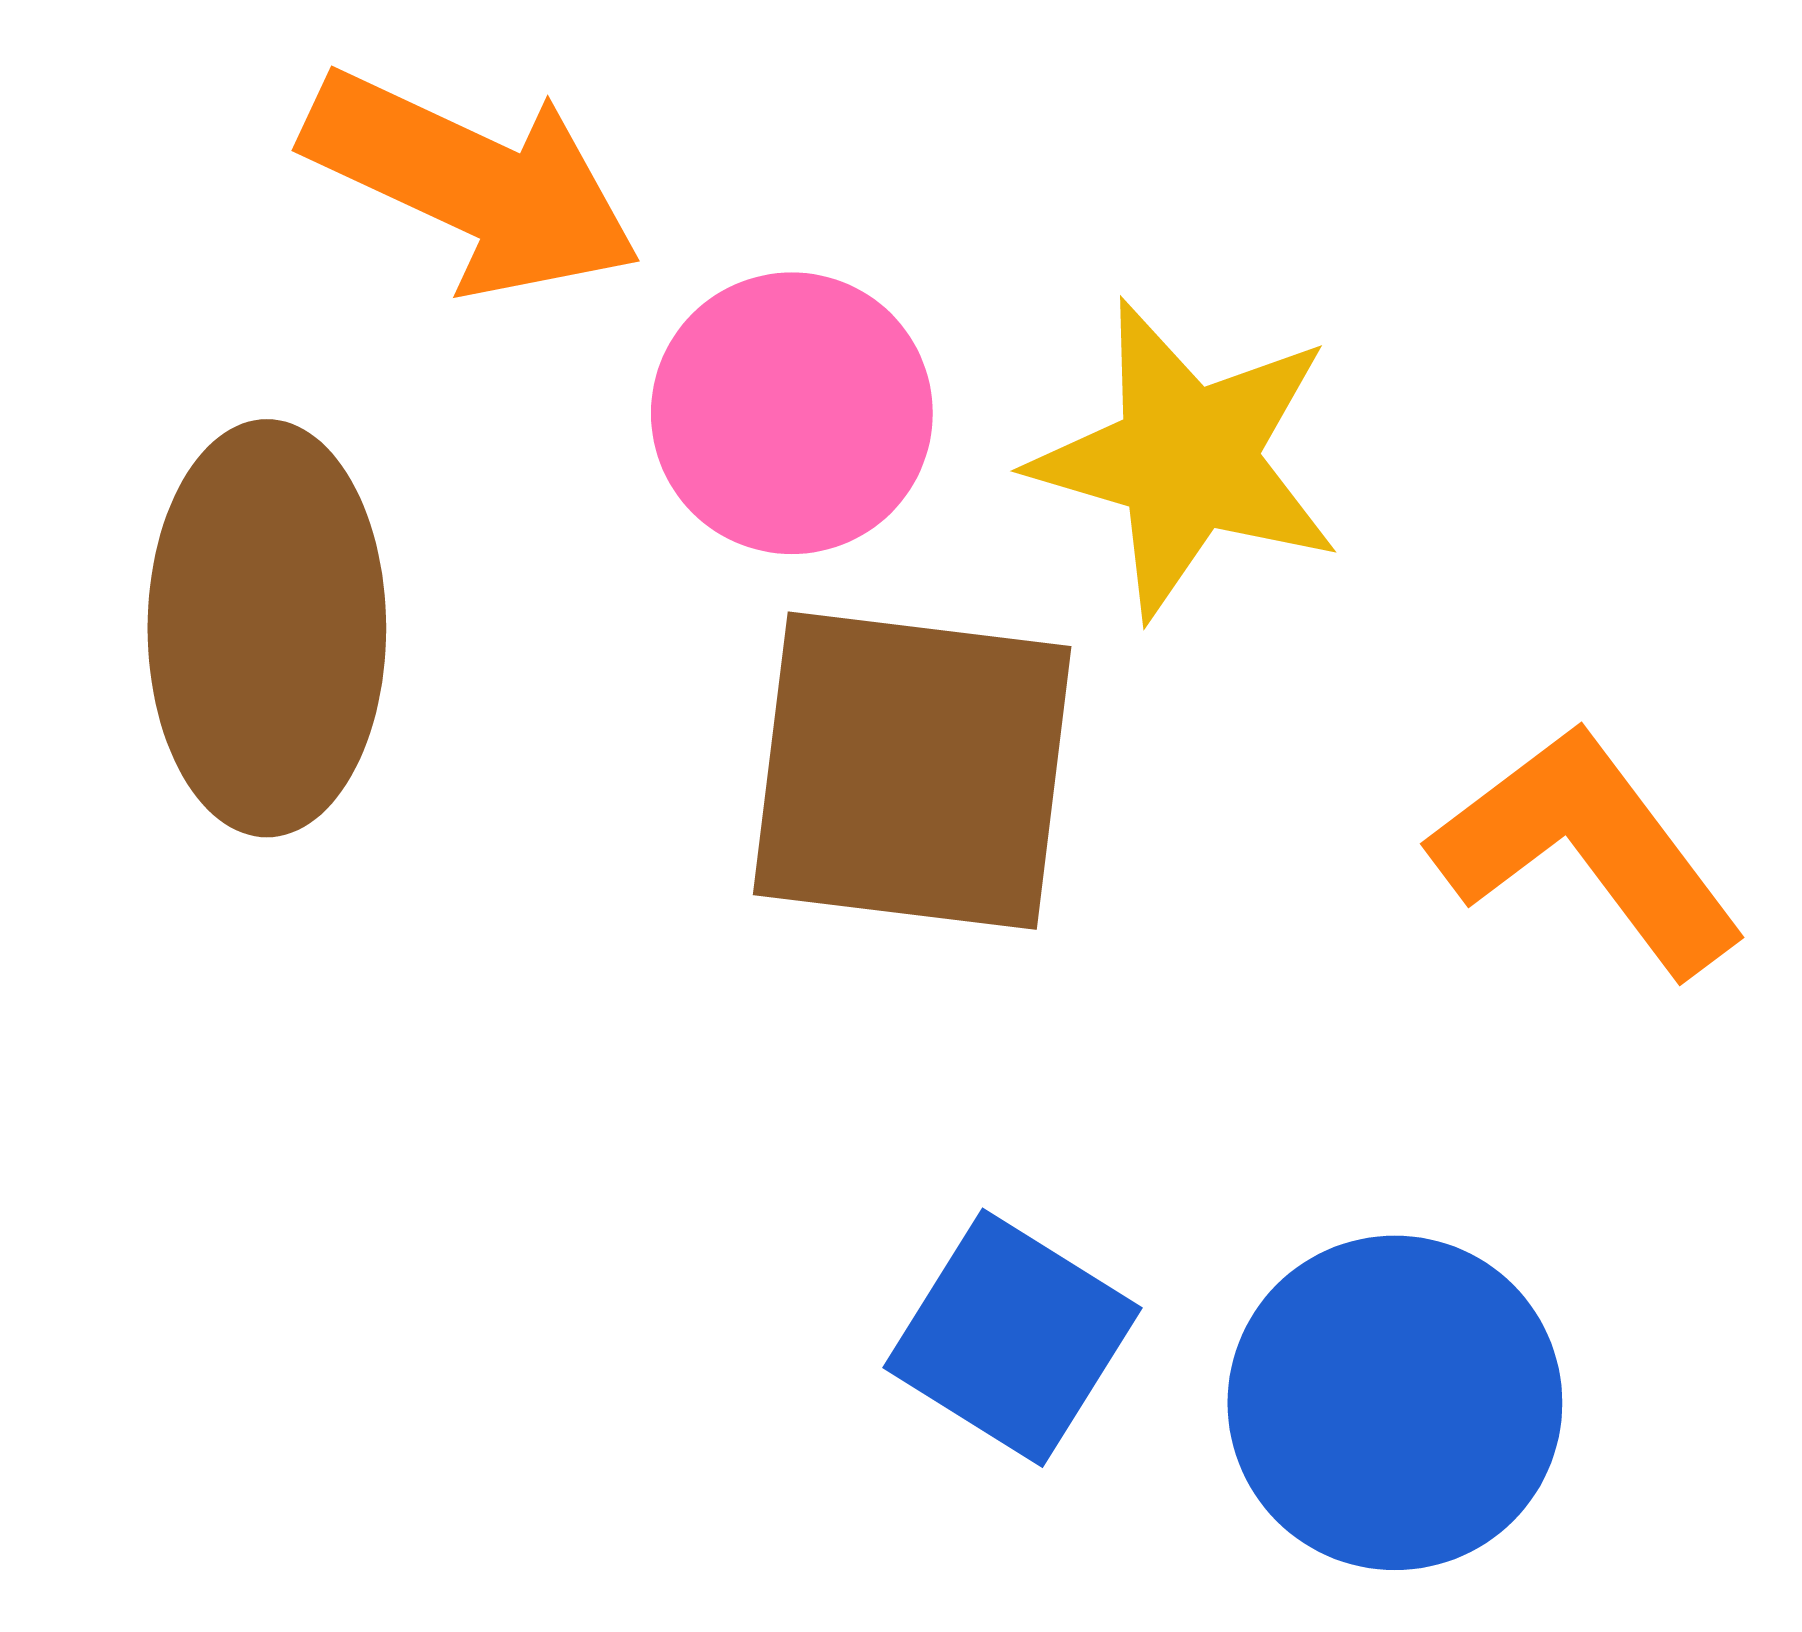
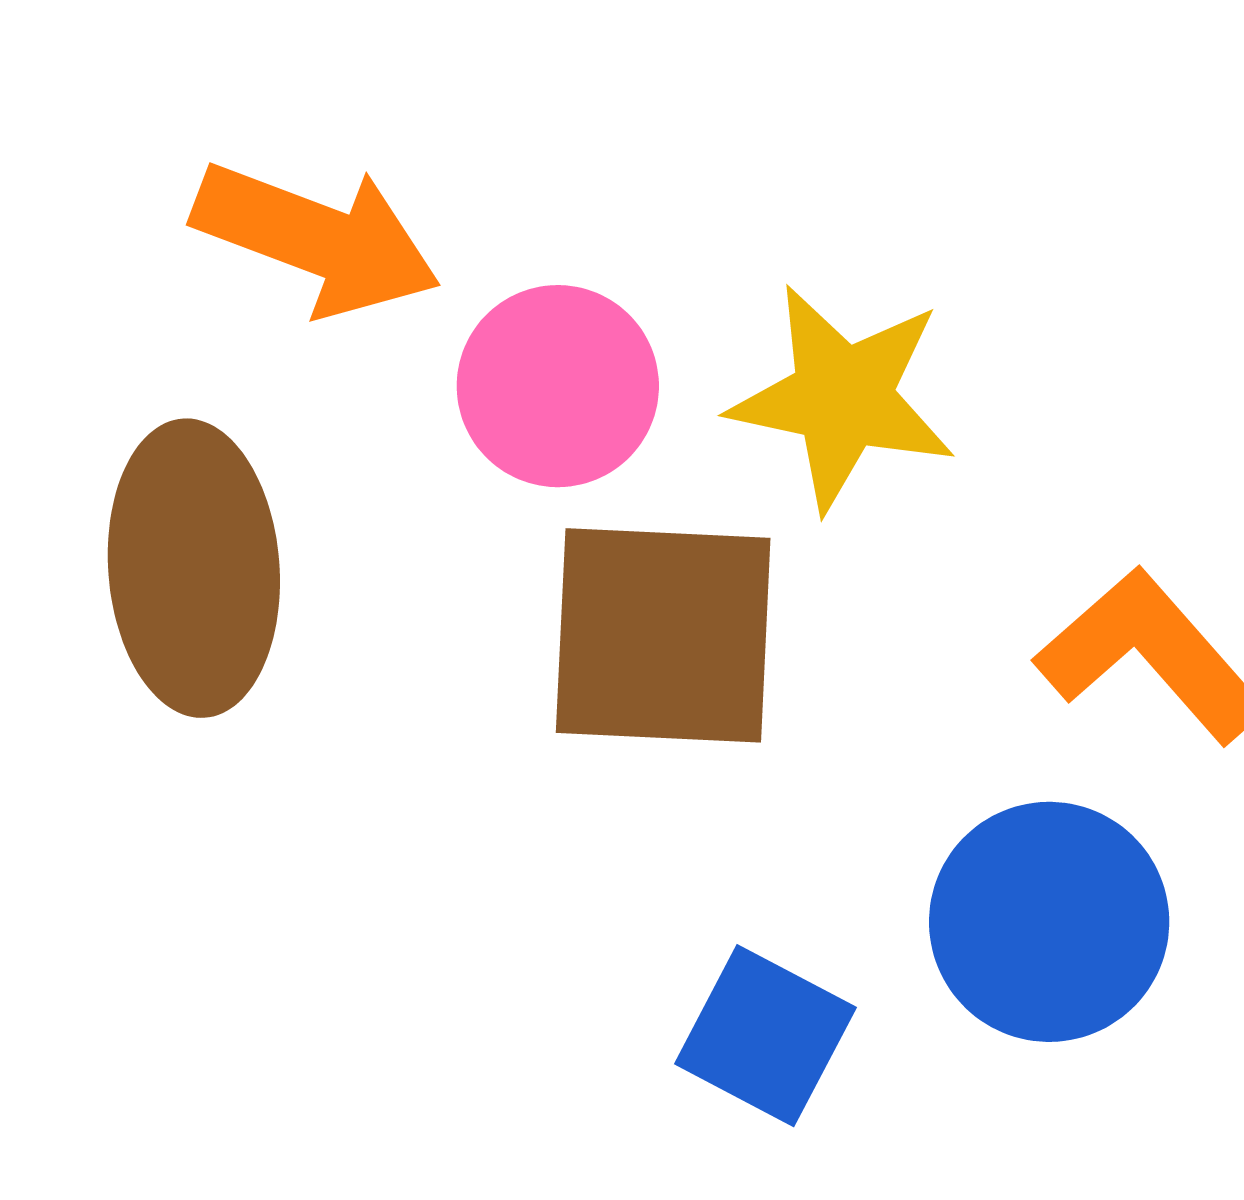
blue circle: (1395, 1403) -> (1049, 922), moved

